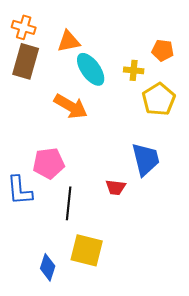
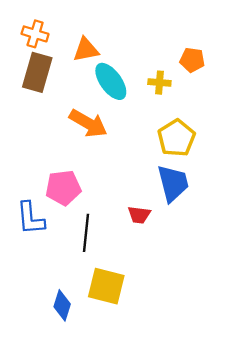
yellow pentagon: (159, 99) -> (176, 138), moved

